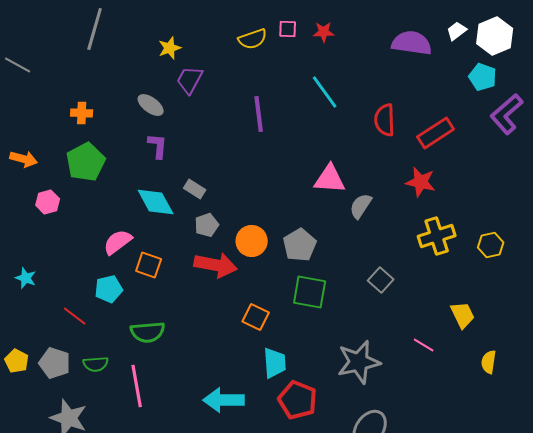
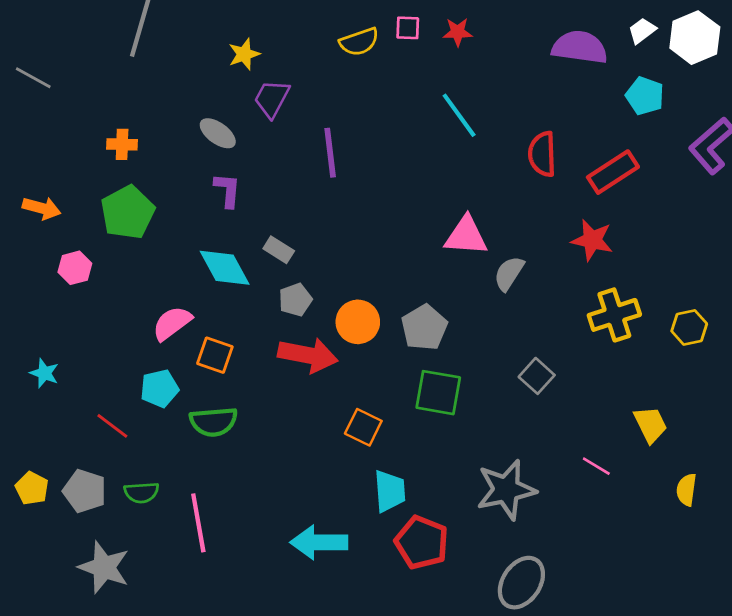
cyan pentagon: (483, 77) -> (645, 96), moved
purple line: (259, 114) -> (330, 153), moved
green semicircle: (148, 332) -> (214, 422), moved

